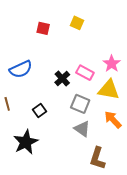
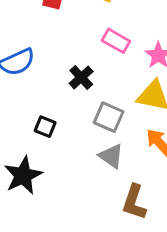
pink rectangle: (85, 73) -> (116, 41), moved
black square: (39, 111) -> (45, 127), turned -32

